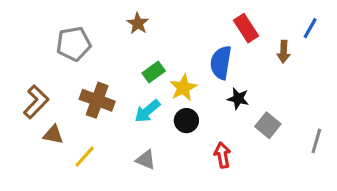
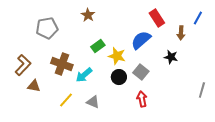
blue semicircle: (221, 63) -> (141, 40), turned 40
yellow star: (183, 88) -> (117, 56), turned -30
black star: (238, 99) -> (171, 57), moved
cyan arrow: (147, 111) -> (84, 75), moved
gray square: (268, 125) -> (141, 72), moved
yellow line: (85, 157) -> (66, 100), moved

